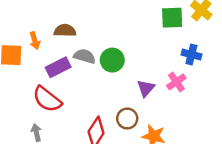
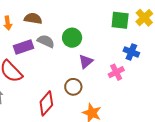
green circle: (112, 60) -> (72, 38), moved
purple triangle: (146, 88) -> (86, 61), moved
brown circle: (127, 119) -> (73, 87), moved

